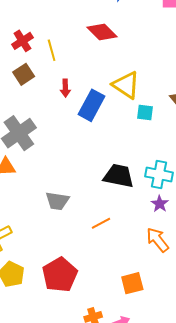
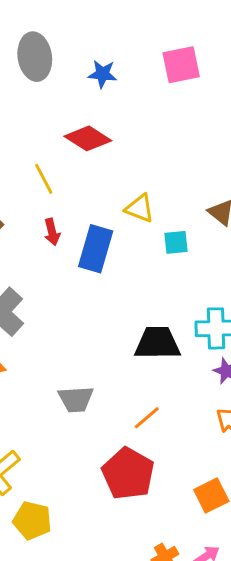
yellow line: (52, 50) -> (44, 179), moved
yellow triangle: (126, 85) -> (140, 208), size x0.7
red pentagon: (60, 275) -> (128, 474), moved

